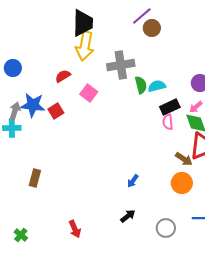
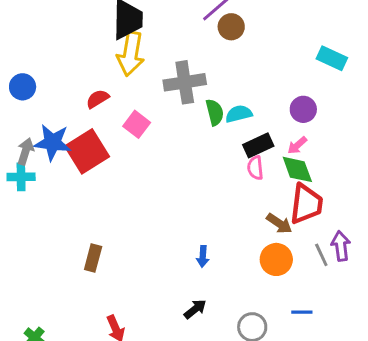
red square: (56, 111) -> (87, 151), size x1.8
brown rectangle: (35, 178) -> (93, 258), moved
blue arrow: (133, 181) -> (203, 256), turned -32

